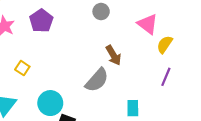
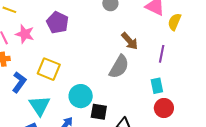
yellow square: (22, 68) -> (49, 69), size x1.6
purple line: (166, 77) -> (162, 54), moved

